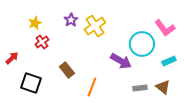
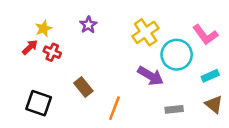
yellow cross: (95, 26) -> (146, 32), moved
red cross: (42, 42) -> (52, 52), turned -32
red arrow: (12, 58) -> (30, 47), moved
brown triangle: (163, 87) -> (214, 104), moved

